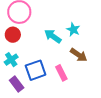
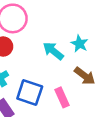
blue square: (36, 70) -> (30, 93), turned 35

